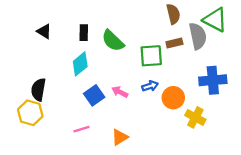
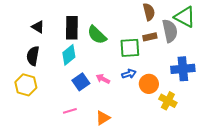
black rectangle: (84, 33) -> (72, 28), size x1.6
black semicircle: (38, 90) -> (33, 56), moved
yellow hexagon: (30, 113) -> (26, 85), moved

